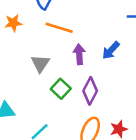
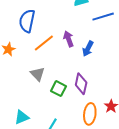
orange line: (59, 28) -> (44, 43), turned -40
purple arrow: (79, 54) -> (69, 39), moved

